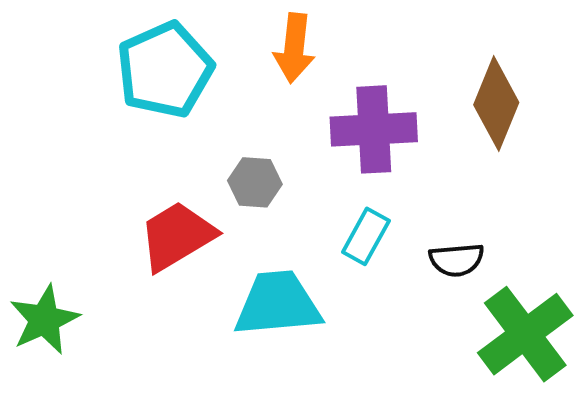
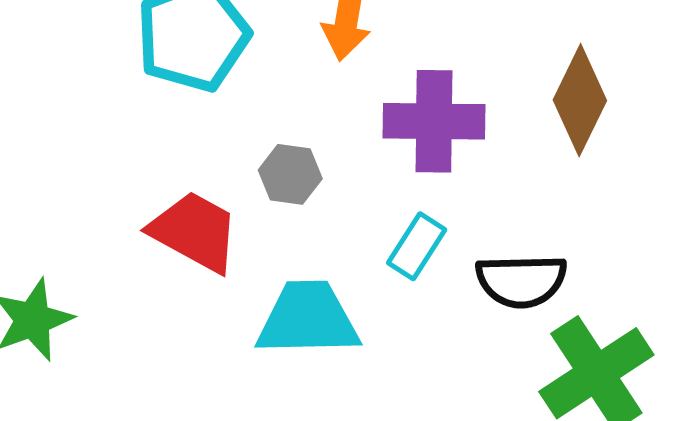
red trapezoid: (177, 236) -> (195, 232), turned 56
black semicircle: (457, 260) -> (521, 281), size x1.4

